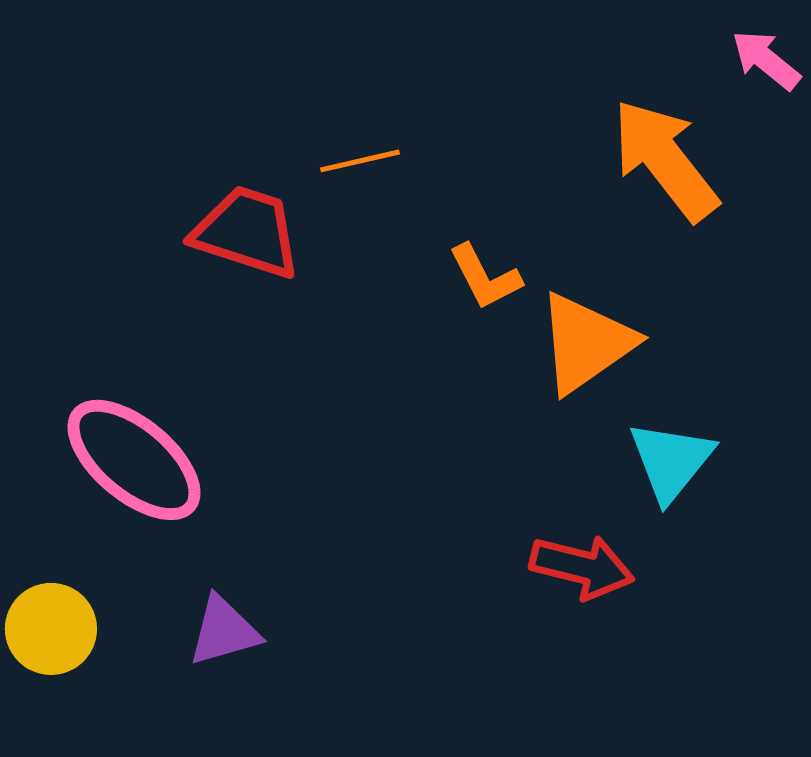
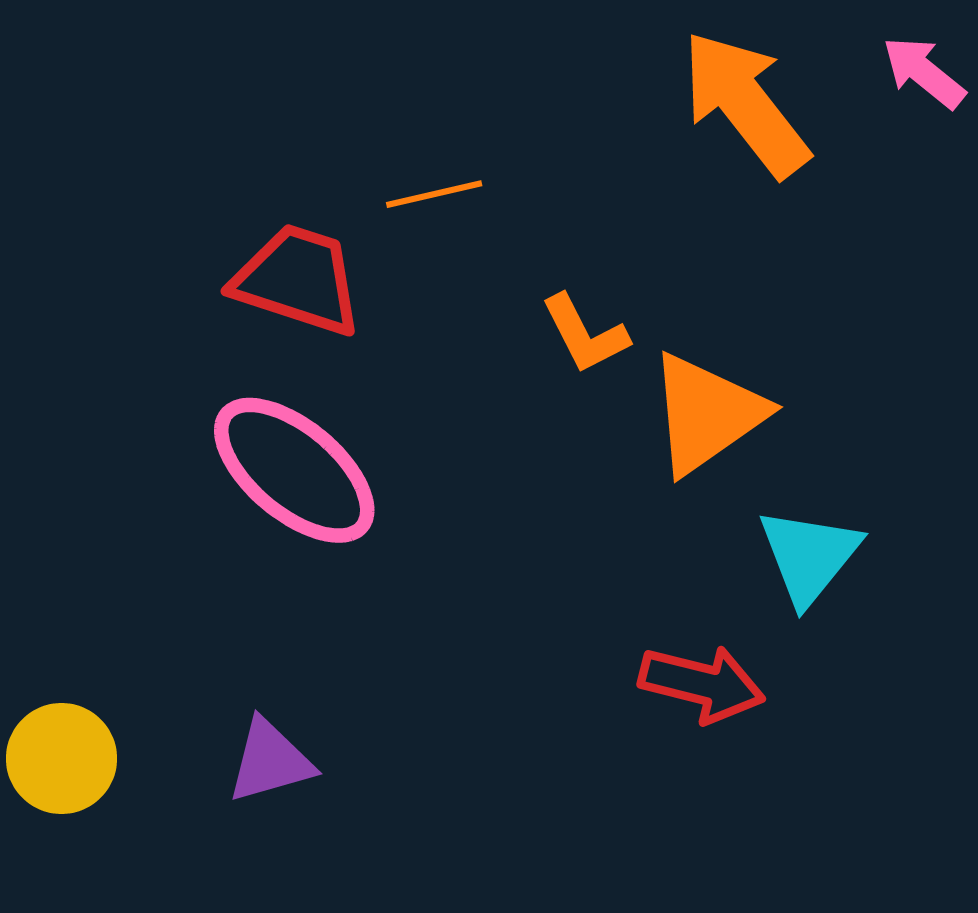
orange arrow: (665, 160) -> (745, 104), moved
pink ellipse: (134, 460) -> (294, 470), moved

